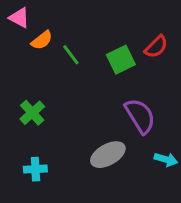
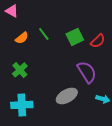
orange semicircle: (42, 40) -> (22, 38), moved
red semicircle: (156, 47) -> (98, 41), moved
cyan cross: (35, 169) -> (22, 105), size x1.5

